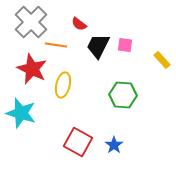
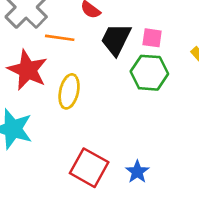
green hexagon: (123, 95) -> (149, 73), moved

